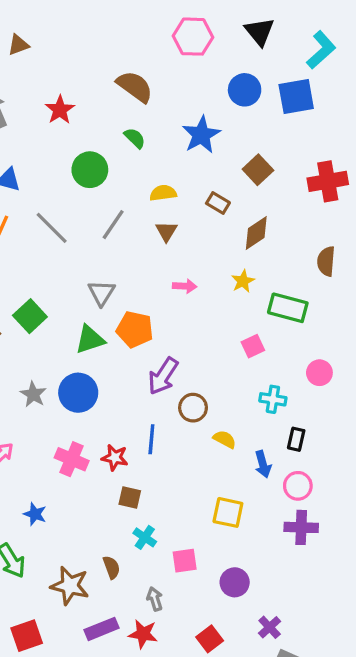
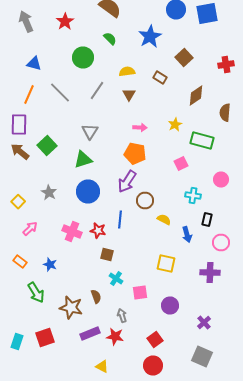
red cross: (328, 181) -> (226, 64), size x0.7
brown diamond: (256, 233) -> (196, 96), moved
orange pentagon: (135, 329) -> (135, 154), moved
blue circle: (78, 393) -> (88, 192), moved
pink circle: (298, 486) -> (221, 242), moved
purple cross: (270, 627) -> (204, 322), moved

